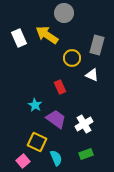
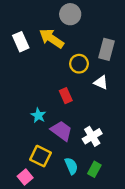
green rectangle: (86, 154) -> (94, 169), turned -40
cyan semicircle: (56, 158) -> (71, 166), moved

